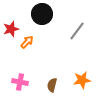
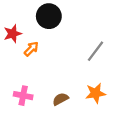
gray line: (77, 31) -> (96, 51), moved
brown semicircle: (52, 85) -> (60, 99), turned 48

